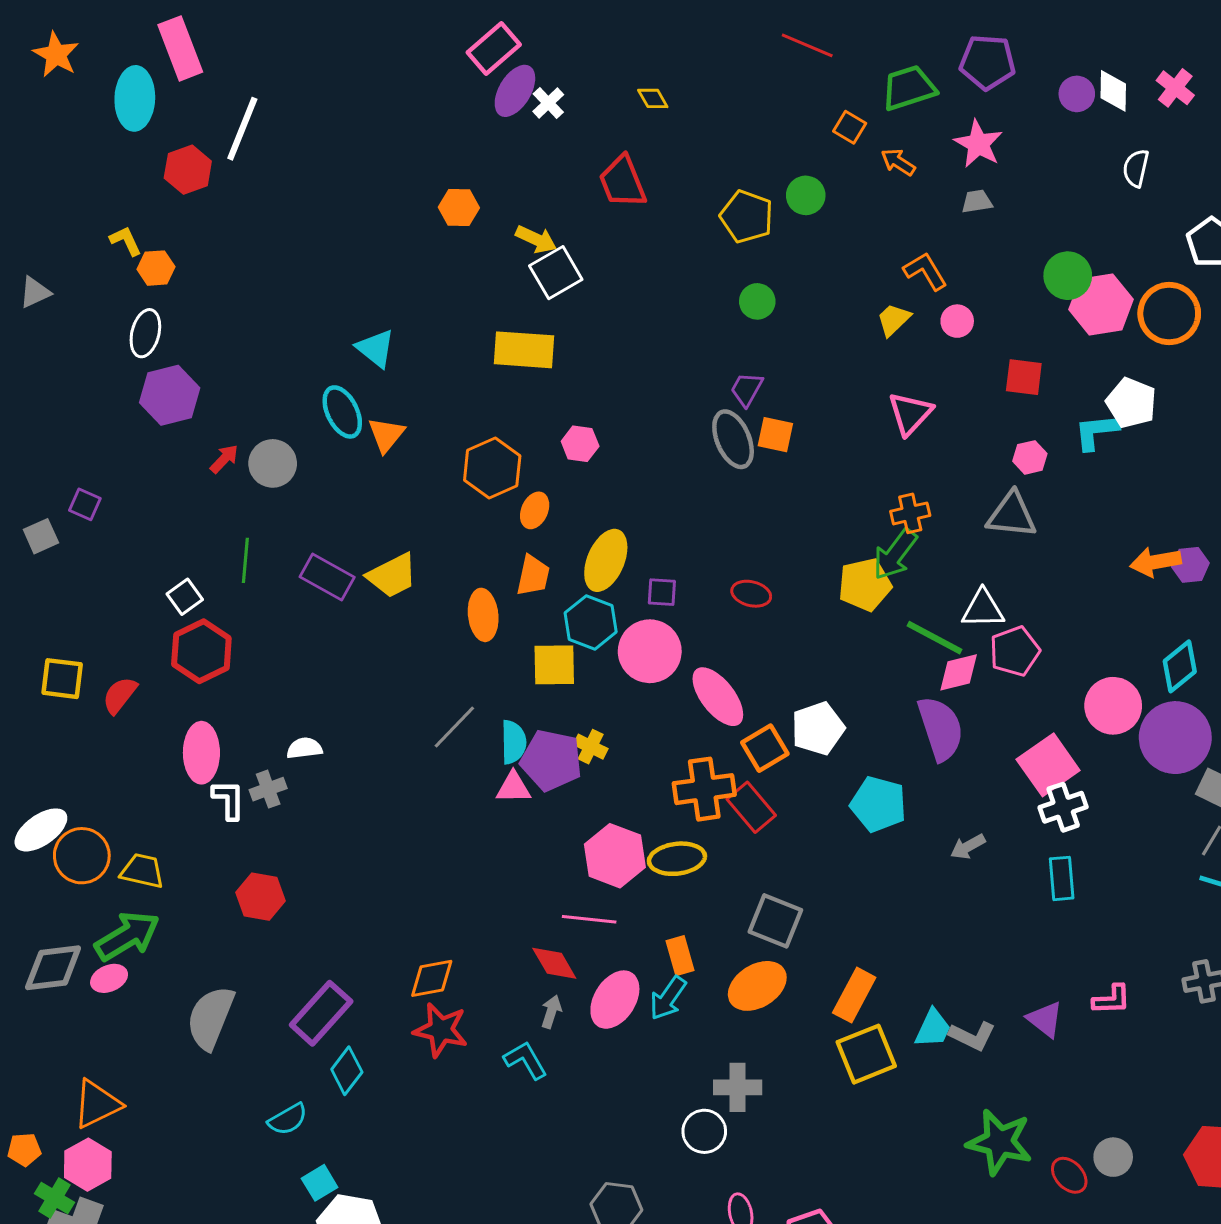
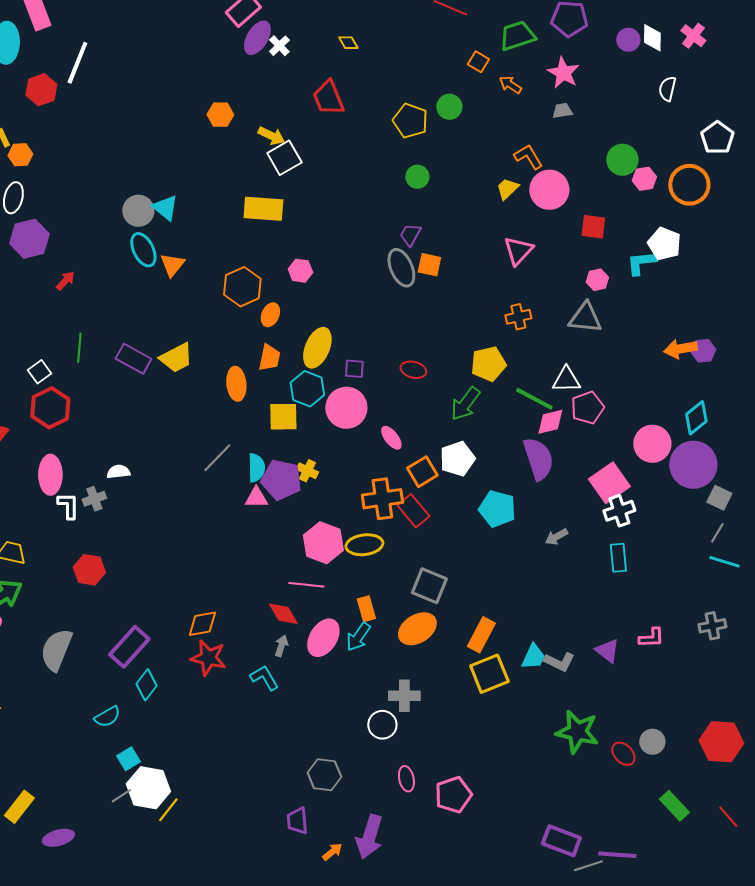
pink hexagon: (1101, 304) -> (644, 179), size x0.6
pink circle: (957, 321) -> (549, 190), size x1.8
gray circle: (273, 463) -> (138, 211), moved
green arrow: (895, 554) -> (465, 404), moved
pink ellipse: (718, 697) -> (391, 438), size x0.6

